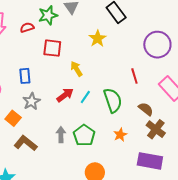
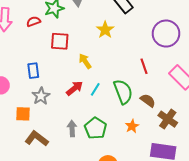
brown semicircle: (146, 109) -> (148, 100), moved
orange square: (13, 118) -> (23, 114), turned -35

